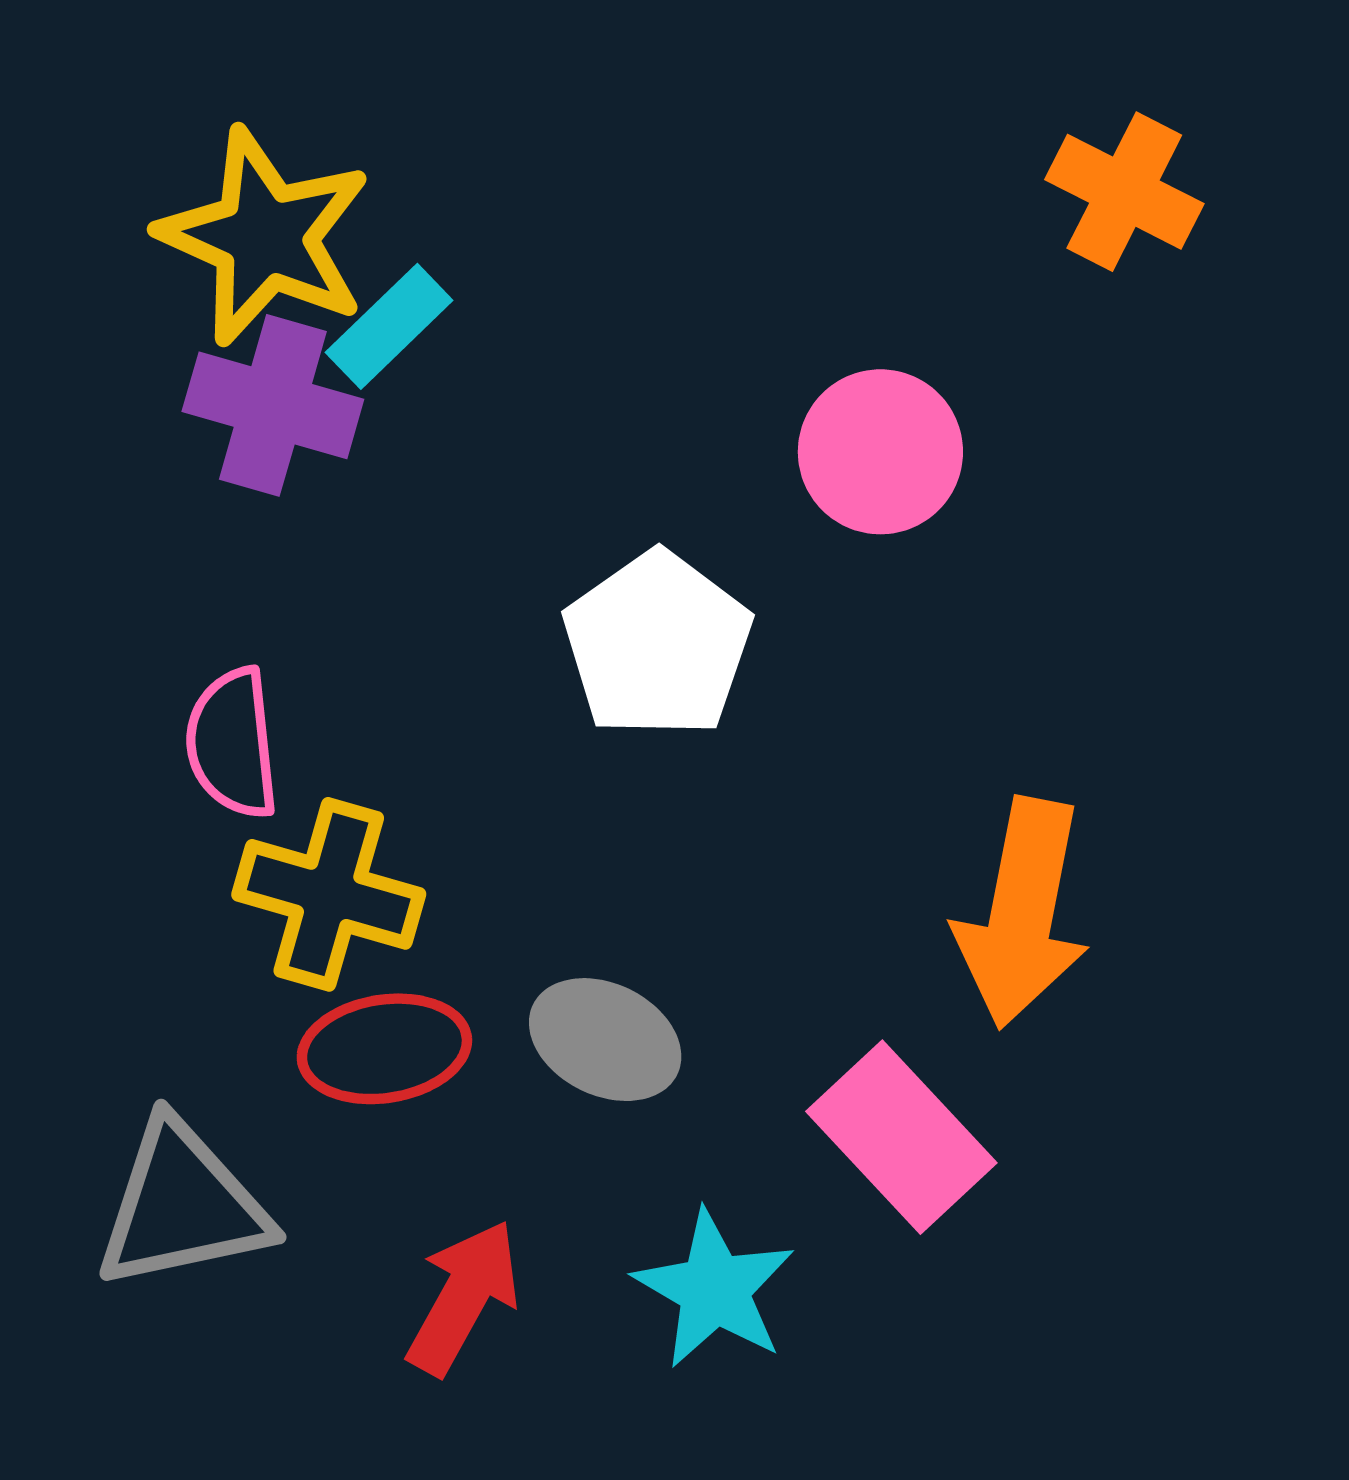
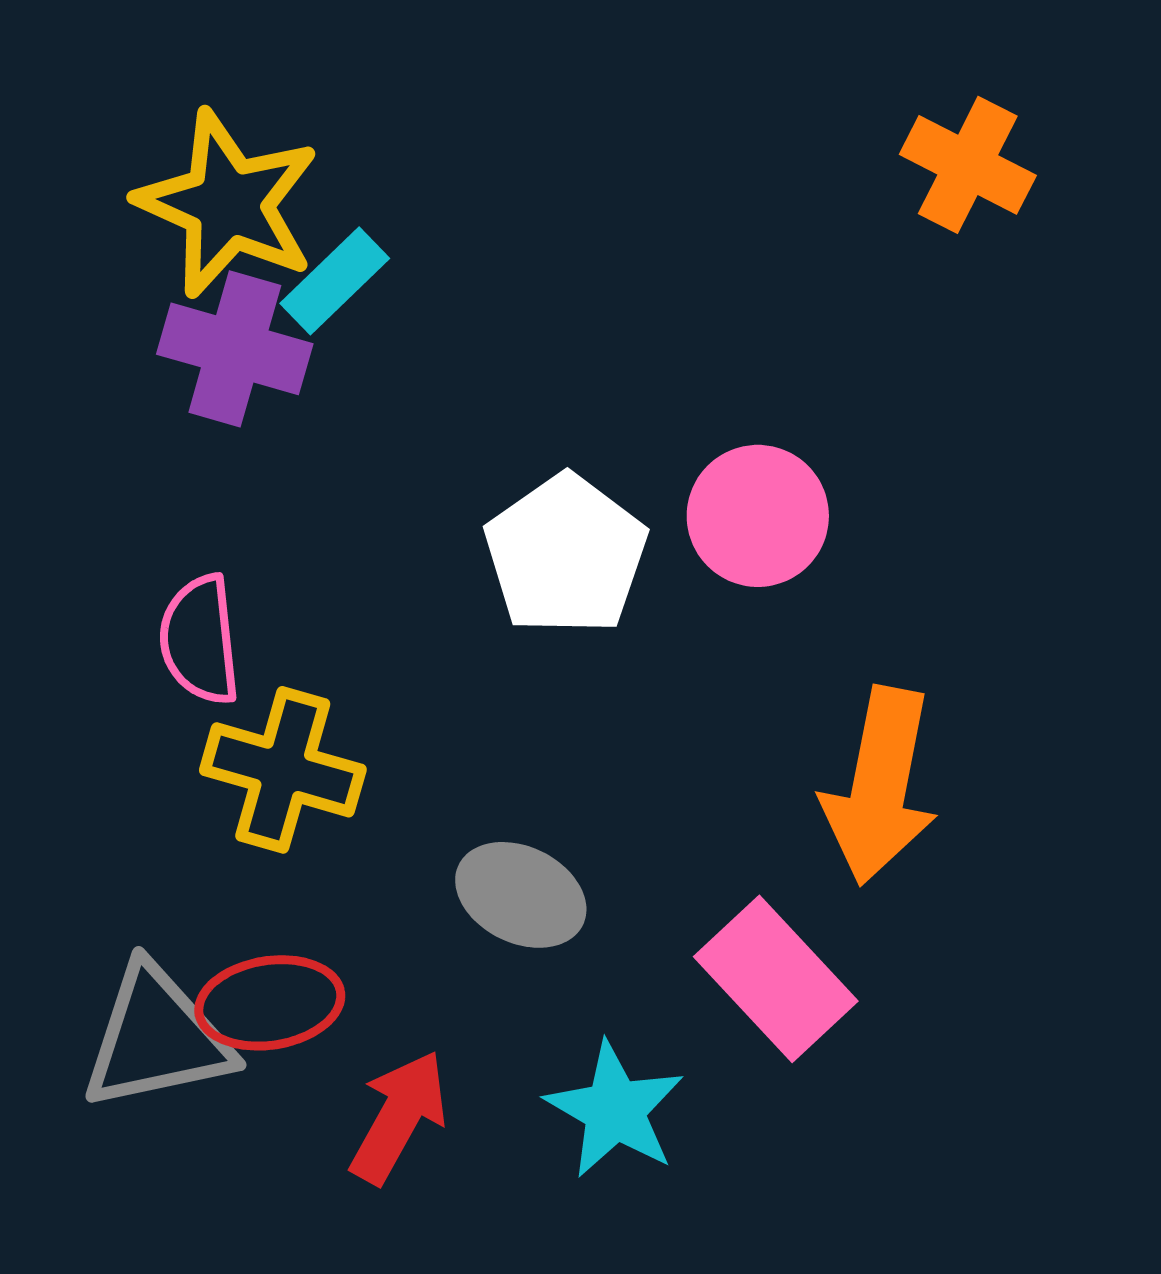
pink circle: (880, 452) -> (758, 516), moved
red ellipse: (384, 1049) -> (270, 1003), moved

